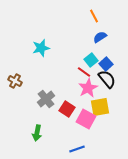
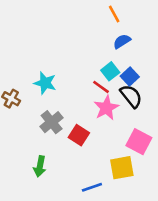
cyan star: (41, 48) -> (45, 83), moved, turned 30
yellow square: (100, 107) -> (122, 168), moved
pink square: (86, 119) -> (139, 142), moved

